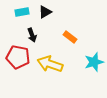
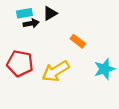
black arrow: (32, 35) -> (31, 23), moved, turned -80
yellow arrow: (50, 64) -> (56, 71), turned -50

